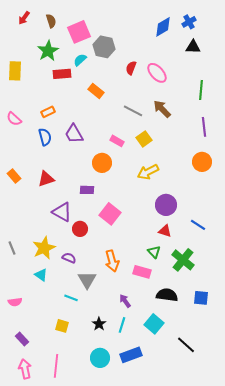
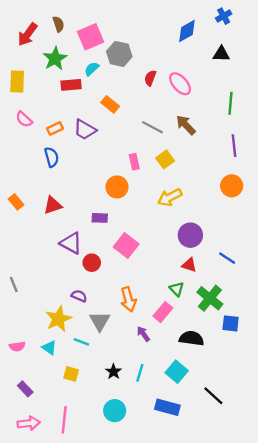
red arrow: (24, 18) -> (27, 34), moved, size x1.5
blue cross: (189, 22) -> (224, 16), moved
pink semicircle: (14, 119) -> (24, 119), moved
purple trapezoid: (74, 134) -> (85, 130), moved, turned -30
pink rectangle: (117, 141) -> (134, 162), turned 48
yellow star: (44, 248) -> (58, 319), moved
pink rectangle: (142, 272) -> (163, 312), turned -66
cyan triangle: (41, 275) -> (49, 348), moved
blue square: (201, 298) -> (231, 323), moved
purple arrow: (125, 301) -> (143, 334), moved
blue rectangle: (131, 355) -> (167, 407), moved, turned 35
pink arrow: (25, 369) -> (29, 423), turned 96

